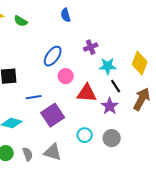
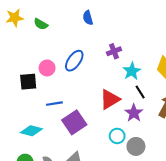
cyan star: (108, 66) -> (132, 71), turned -30
pink circle: (66, 76) -> (47, 68), moved
red triangle: (87, 93) -> (110, 99), turned -35
cyan circle: (85, 135) -> (117, 136), moved

